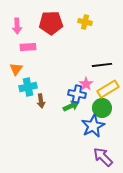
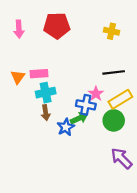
yellow cross: (85, 22) -> (111, 31), moved
pink rectangle: (28, 47) -> (39, 74), moved
cyan cross: (28, 87) -> (46, 93), moved
blue star: (93, 126) -> (66, 127), moved, size x0.7
purple arrow: (103, 157) -> (121, 158), moved

